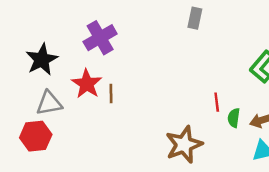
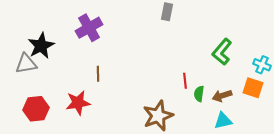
red star: (87, 84) -> (78, 103), moved, turned 30
gray triangle: (49, 103) -> (26, 64), moved

